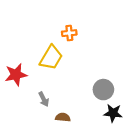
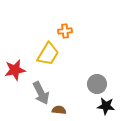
gray arrow: (44, 99) -> (41, 93), size x1.6

